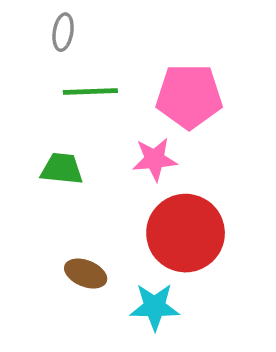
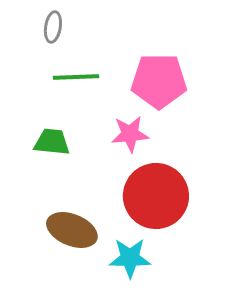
brown ellipse: (86, 274) -> (72, 230), size x1.4

